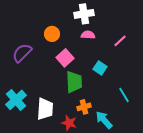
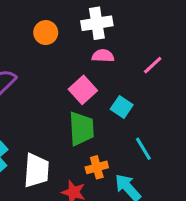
orange circle: (52, 34) -> (46, 33), moved
pink square: (65, 58) -> (83, 90), moved
cyan line: (124, 95) -> (143, 149), moved

